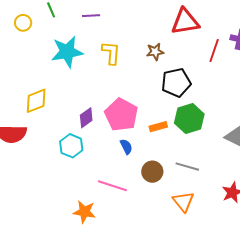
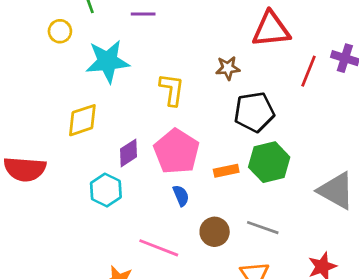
yellow circle: (23, 23) -> (60, 31), moved
yellow L-shape: (111, 53) -> (172, 90), moved
yellow diamond: (36, 101) -> (82, 120), moved

